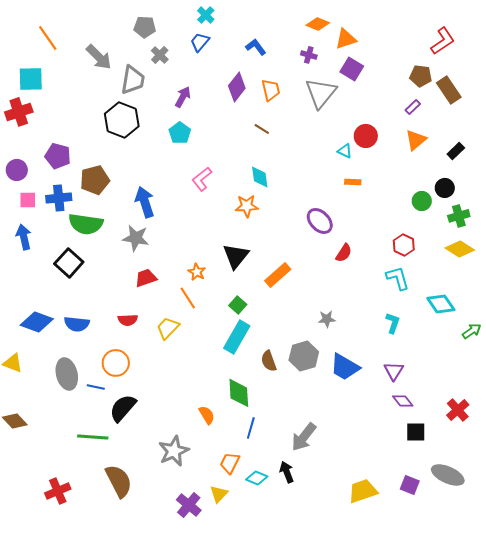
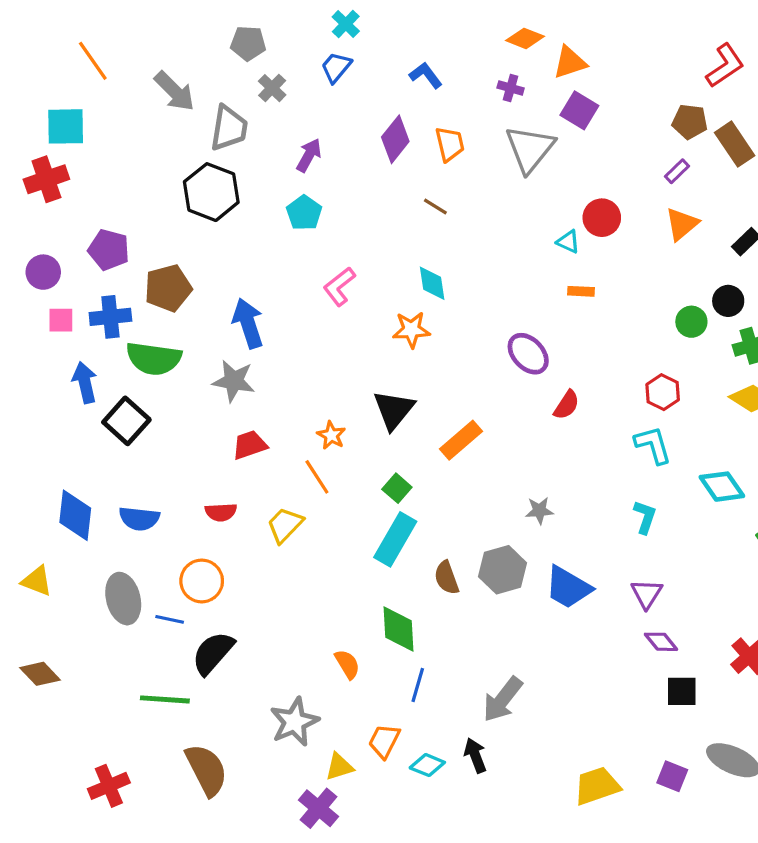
blue arrow: (24, 237) -> (85, 383), moved
blue diamond: (37, 322) -> (75, 515), turned 76
yellow triangle: (219, 494) -> (339, 767), moved, turned 30

